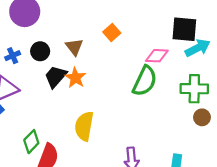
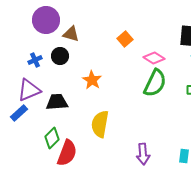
brown triangle: (74, 47) -> (71, 34), moved, turned -36
pink diamond: (157, 56) -> (154, 58), moved, turned 30
black trapezoid: (56, 77) -> (57, 102), moved, turned 45

